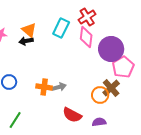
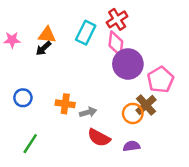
orange triangle: (29, 30) -> (47, 35), turned -35
black arrow: (26, 41) -> (43, 48), turned -32
purple circle: (111, 49) -> (128, 64), moved
gray arrow: (59, 87) -> (88, 112), moved

